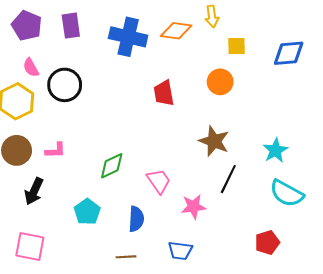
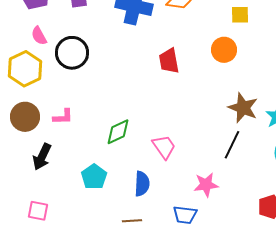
brown star: (214, 141) -> (243, 108), moved
pink star: (194, 207) -> (206, 185), moved
pink square: (30, 247) -> (38, 211), size x0.7

